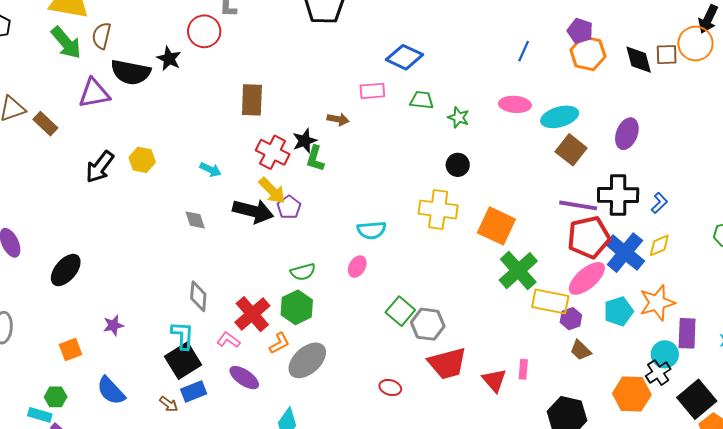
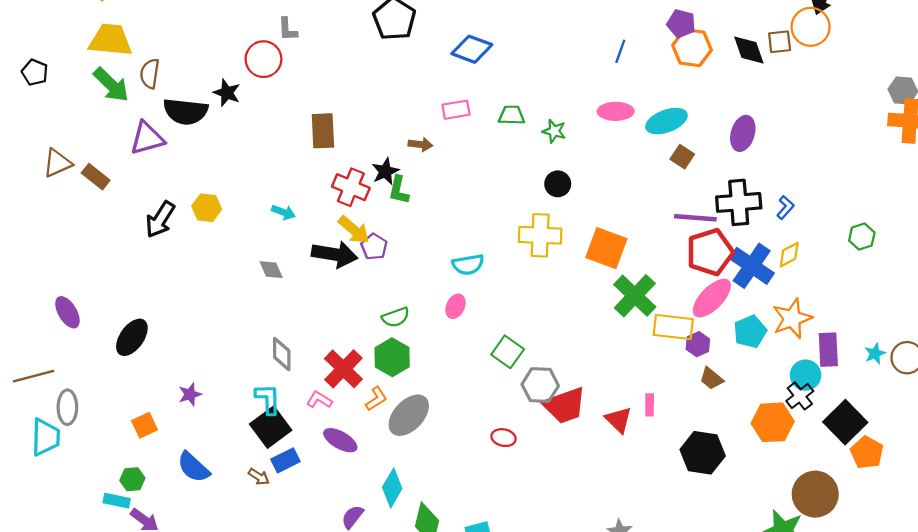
blue diamond: (405, 57) -> (472, 49), moved
brown square: (571, 150) -> (682, 157), size x0.7
gray hexagon: (428, 324) -> (540, 385), moved

